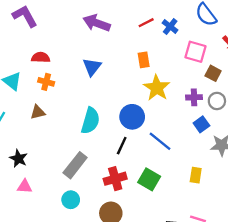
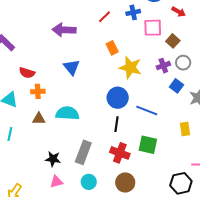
blue cross: (170, 27) -> (133, 12), moved, turned -32
red semicircle: (41, 57) -> (27, 73), turned -147
brown square: (213, 73) -> (173, 41), turned 32
brown triangle: (38, 112) -> (39, 119), turned 32
cyan semicircle: (90, 121) -> (67, 113), moved, turned -85
black star: (19, 158) -> (53, 159), moved
red cross: (115, 179) -> (120, 153), turned -36
pink triangle: (25, 186) -> (56, 182), moved

